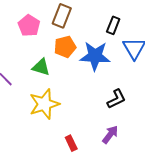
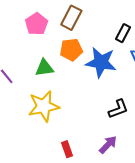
green triangle: (41, 67) -> (44, 68), turned -30

